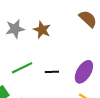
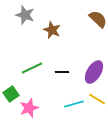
gray star: (15, 29) -> (25, 15), moved, turned 30

